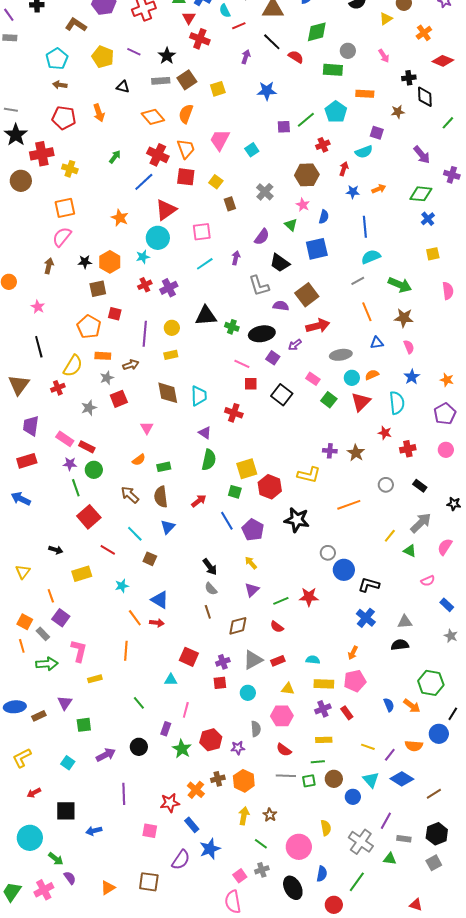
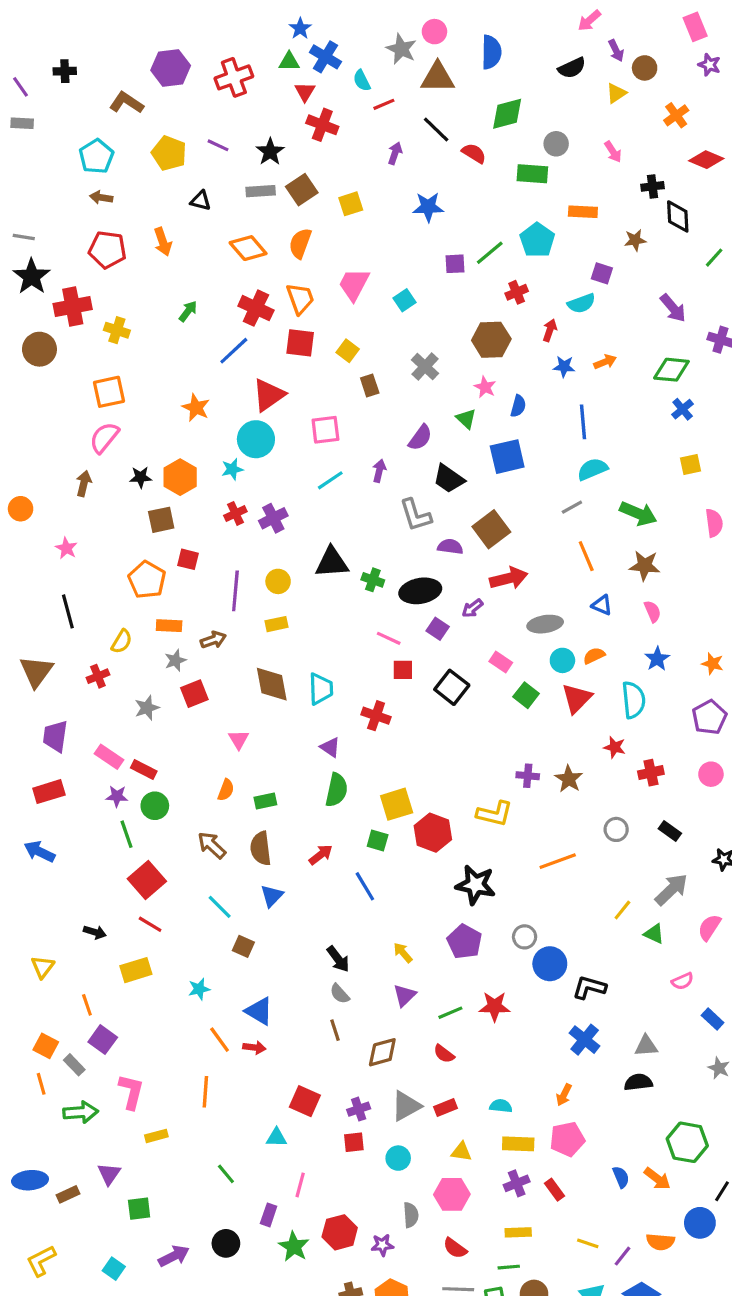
blue triangle: (377, 343) -> (602, 605), turned 32
yellow semicircle: (73, 366) -> (122, 641), size x0.7
orange semicircle: (139, 460) -> (226, 790), turned -32
purple pentagon: (253, 530) -> (464, 942), moved
red line: (108, 550) -> (150, 924), moved

